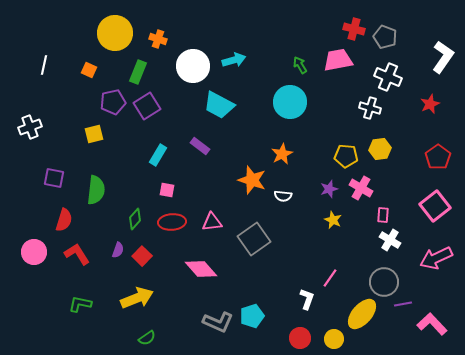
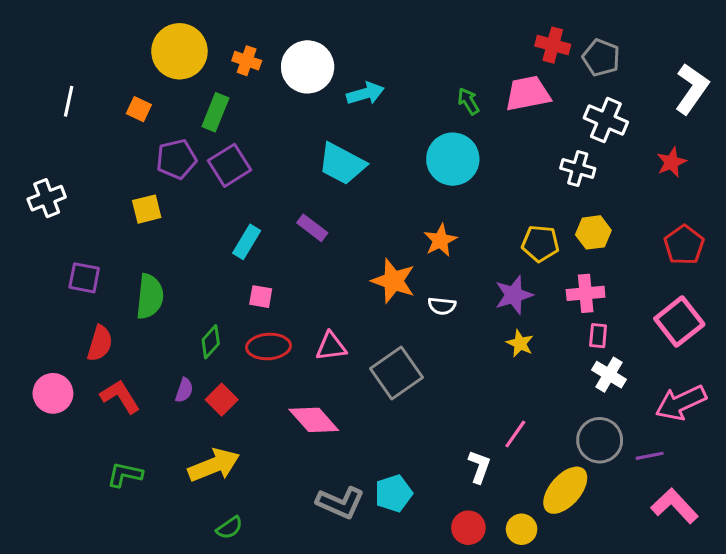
white circle: (193, 66) -> (308, 67), moved
pink cross: (361, 188) -> (586, 293), moved, turned -35
purple star: (329, 189) -> (514, 295), size x1.4
purple line: (403, 304) -> (650, 456), moved

